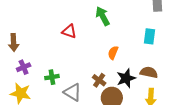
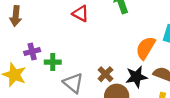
orange semicircle: (113, 53) -> (146, 48), moved, size x1.5
purple cross: (24, 67) -> (32, 51), moved

